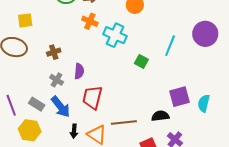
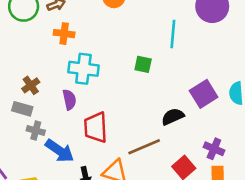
cyan cross: (115, 35) -> (83, 69), moved
gray cross: (57, 80) -> (36, 131), moved
gray rectangle: (37, 104) -> (22, 109), moved
black semicircle: (160, 116) -> (173, 117), moved

